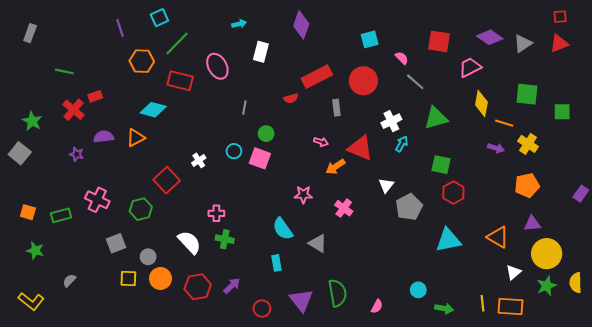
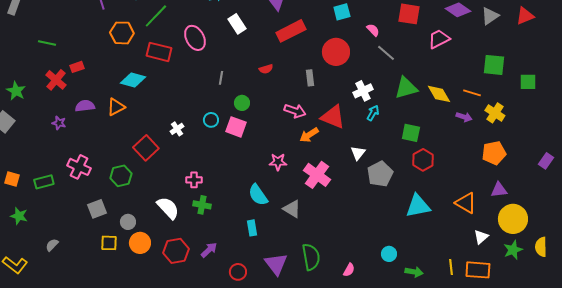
white rectangle: (261, 52) -> (237, 24), turned -48
red rectangle: (317, 77) -> (291, 31), moved
yellow diamond: (481, 104) -> (439, 94), moved, turned -40
pink arrow: (321, 142) -> (295, 111), size x1.5
pink cross: (344, 208) -> (317, 175), size x1.5

